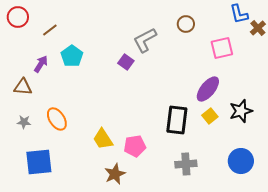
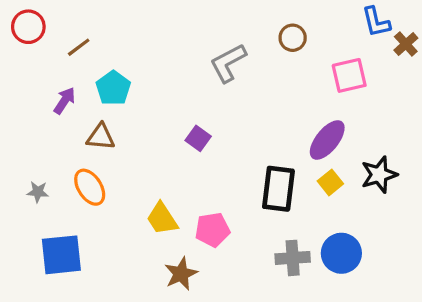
purple square: (126, 62) -> (198, 138), moved
brown triangle: (23, 87) -> (101, 137), moved
blue circle: (241, 161) -> (341, 253), moved

